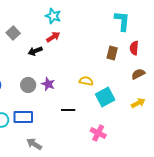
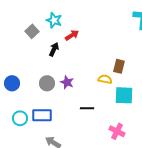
cyan star: (53, 16) -> (54, 20), moved
black arrow: (35, 51) -> (54, 49), turned 136
brown rectangle: (112, 53) -> (119, 66), moved
cyan square: (105, 97) -> (124, 95), turned 30

